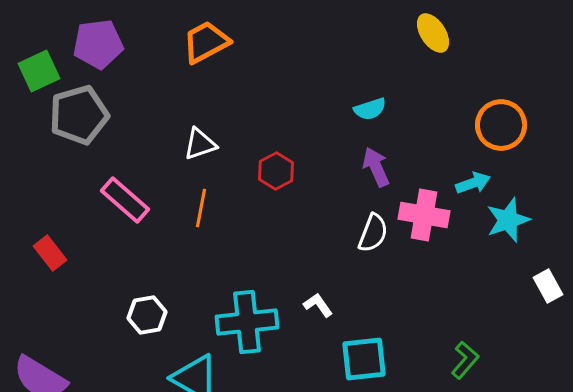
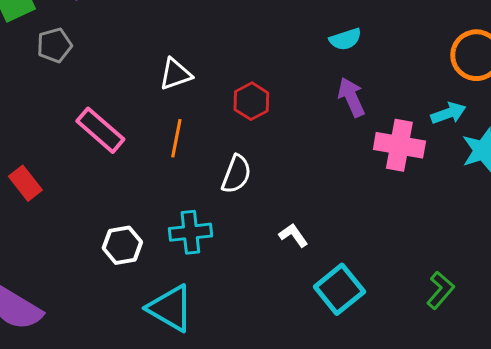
gray pentagon: (79, 115) -> (54, 45), size x0.6
white semicircle: (373, 233) -> (236, 174), moved
cyan cross: (247, 322) -> (190, 232), moved, size x0.7
cyan square: (364, 359) -> (339, 289), turned -33

